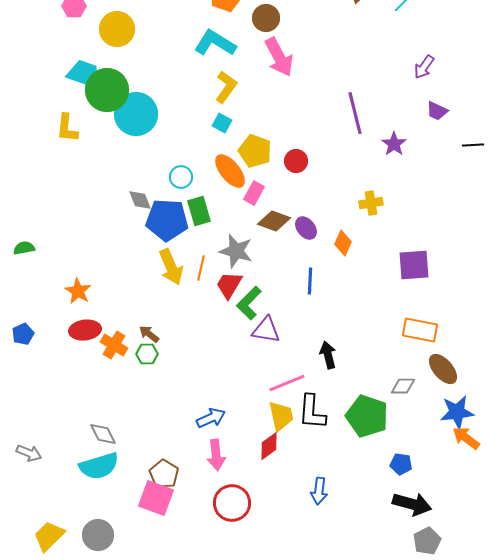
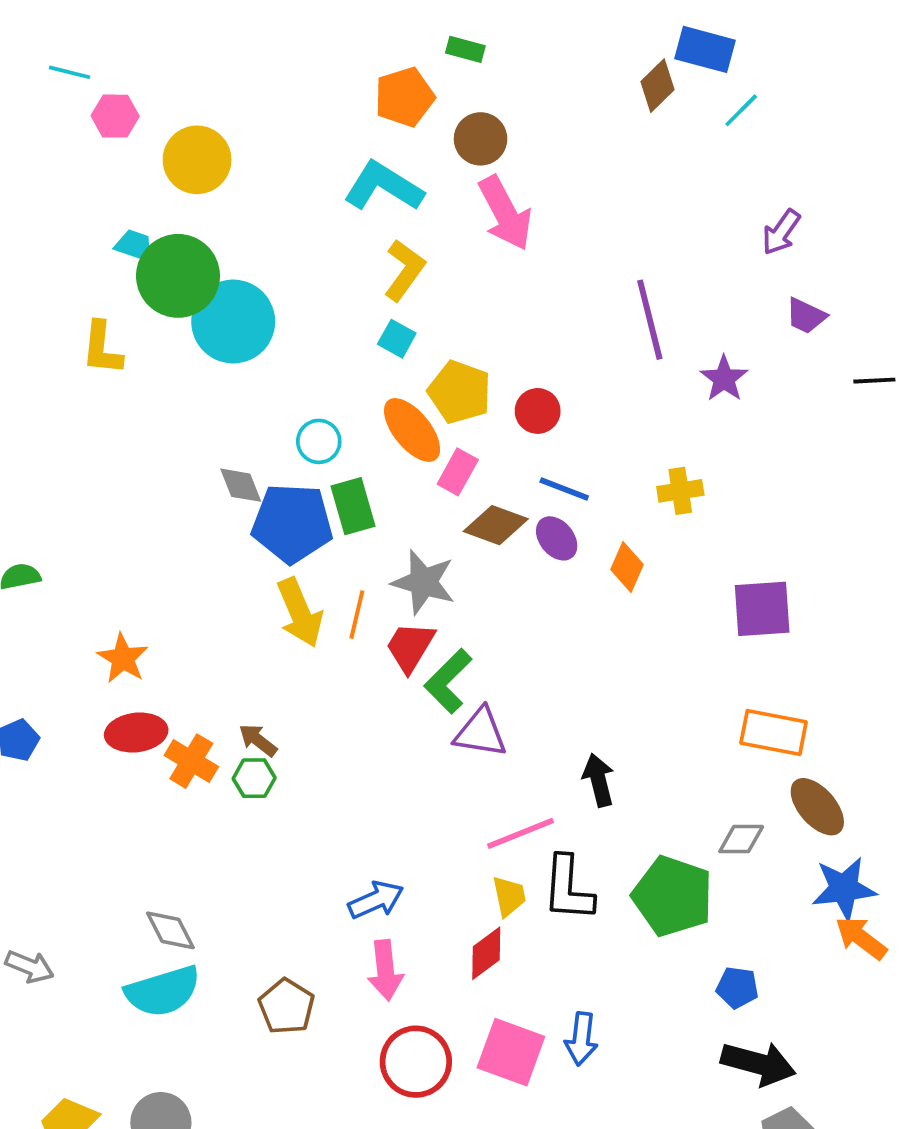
cyan trapezoid: (84, 74) -> (134, 245), size x0.6
blue line: (310, 281) -> (564, 489), moved, turned -72
yellow trapezoid: (281, 416) -> (509, 896), size x0.7
pink square: (156, 498) -> (511, 1052), moved

